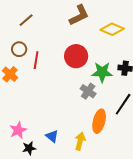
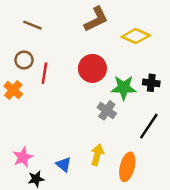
brown line: (26, 20) -> (32, 25), turned 63
orange ellipse: (99, 121) -> (127, 167), moved
yellow arrow: (80, 141) -> (97, 155), moved

